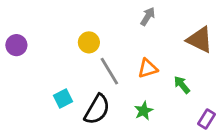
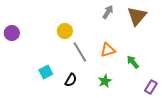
brown triangle: (200, 40) -> (137, 16), moved, turned 45
black semicircle: (97, 109) -> (71, 80), size x0.6

